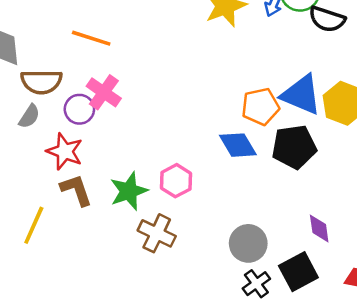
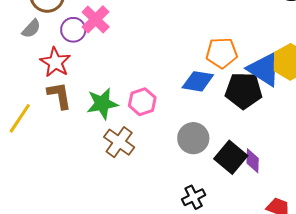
blue triangle: (301, 95) -> (264, 69), moved
blue diamond: (238, 145) -> (198, 81), turned -60
gray circle: (248, 243) -> (193, 138), moved
black square: (298, 272) -> (231, 157), moved, turned -32

